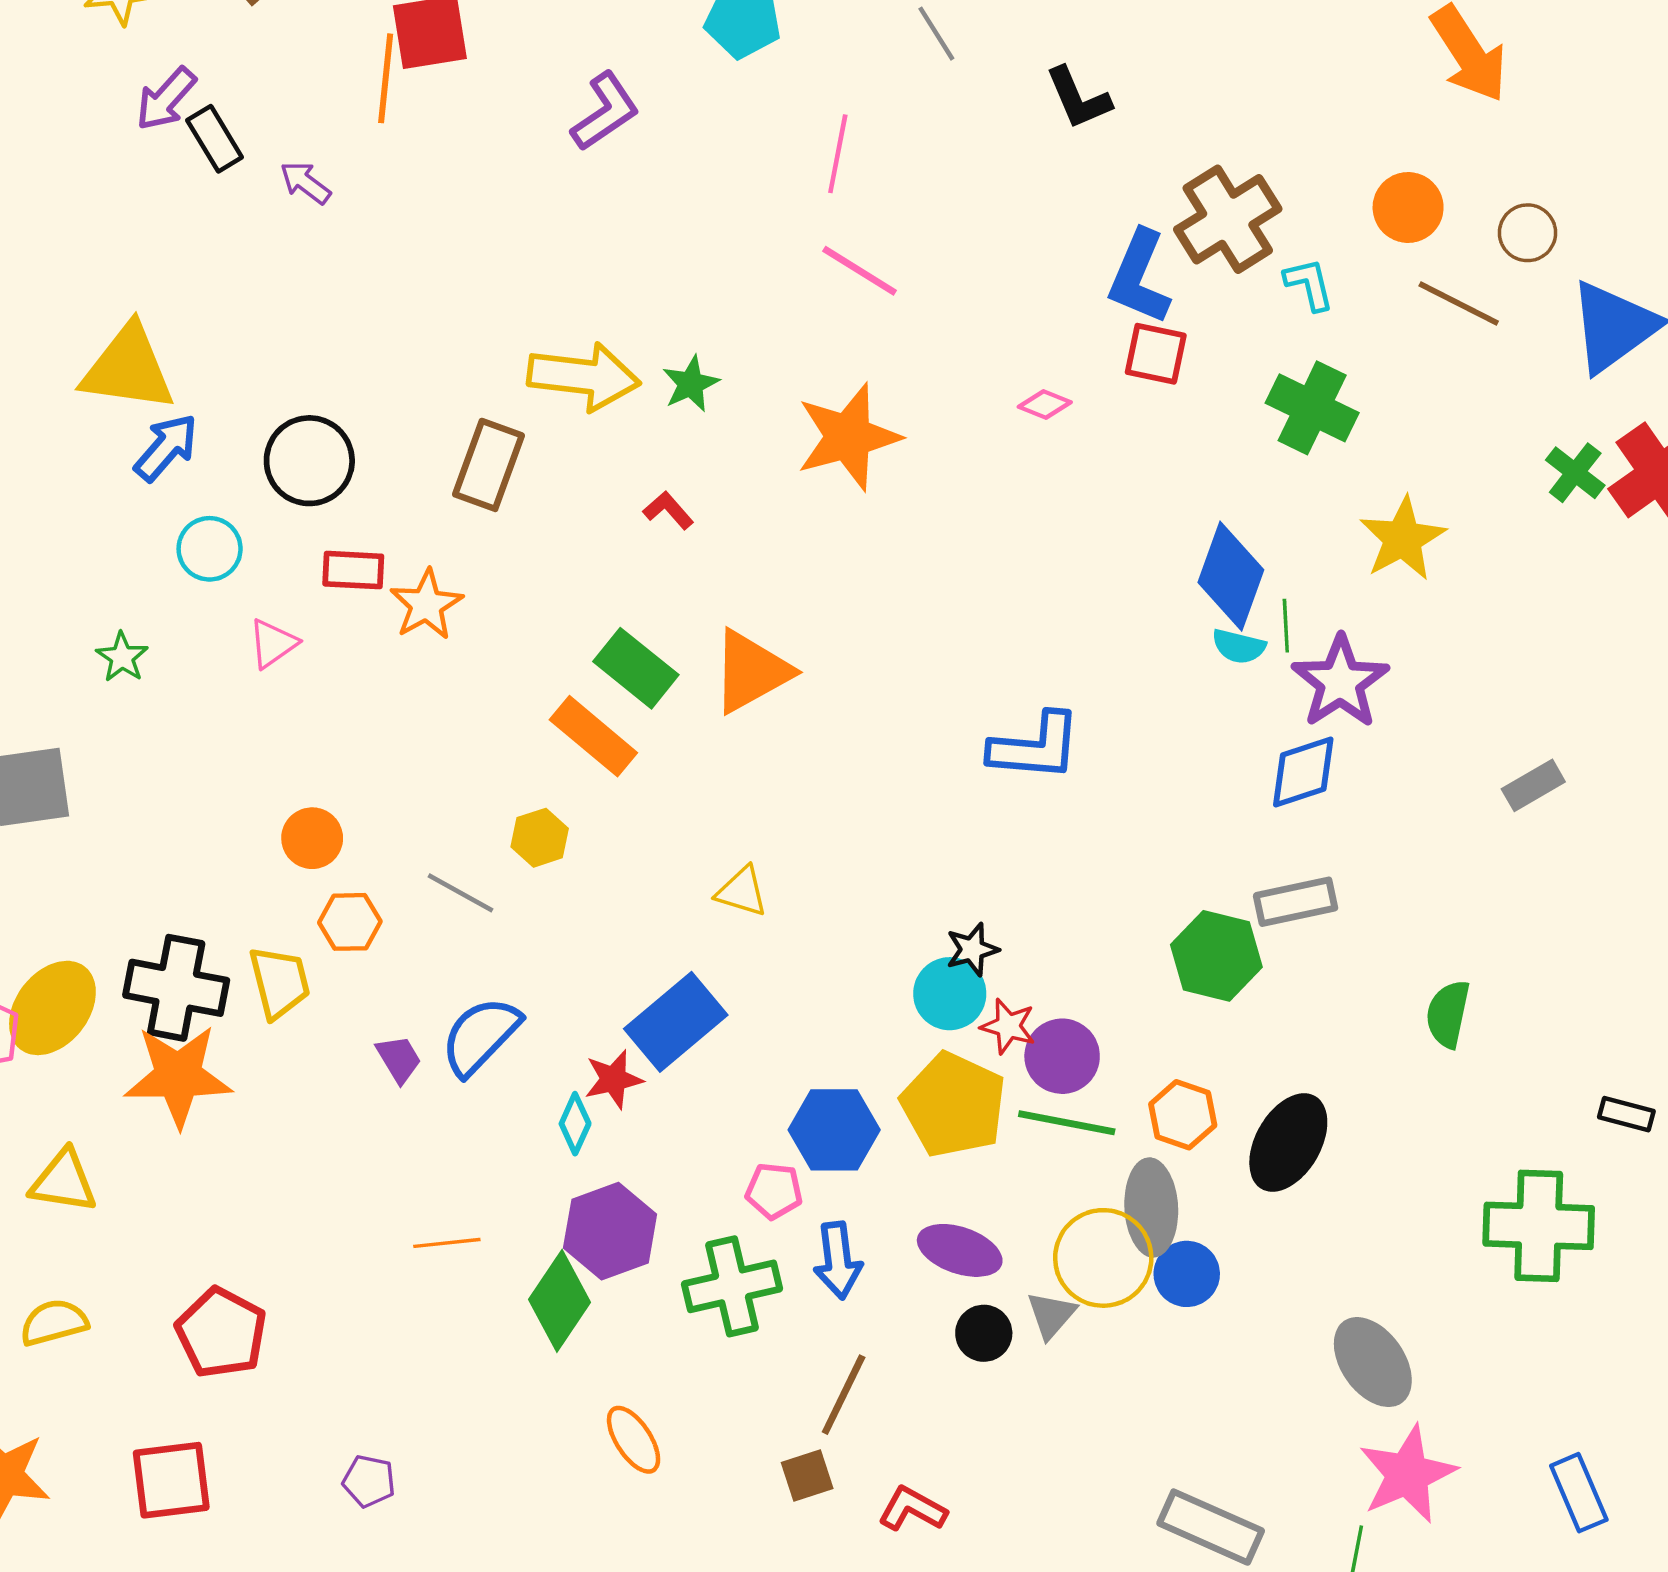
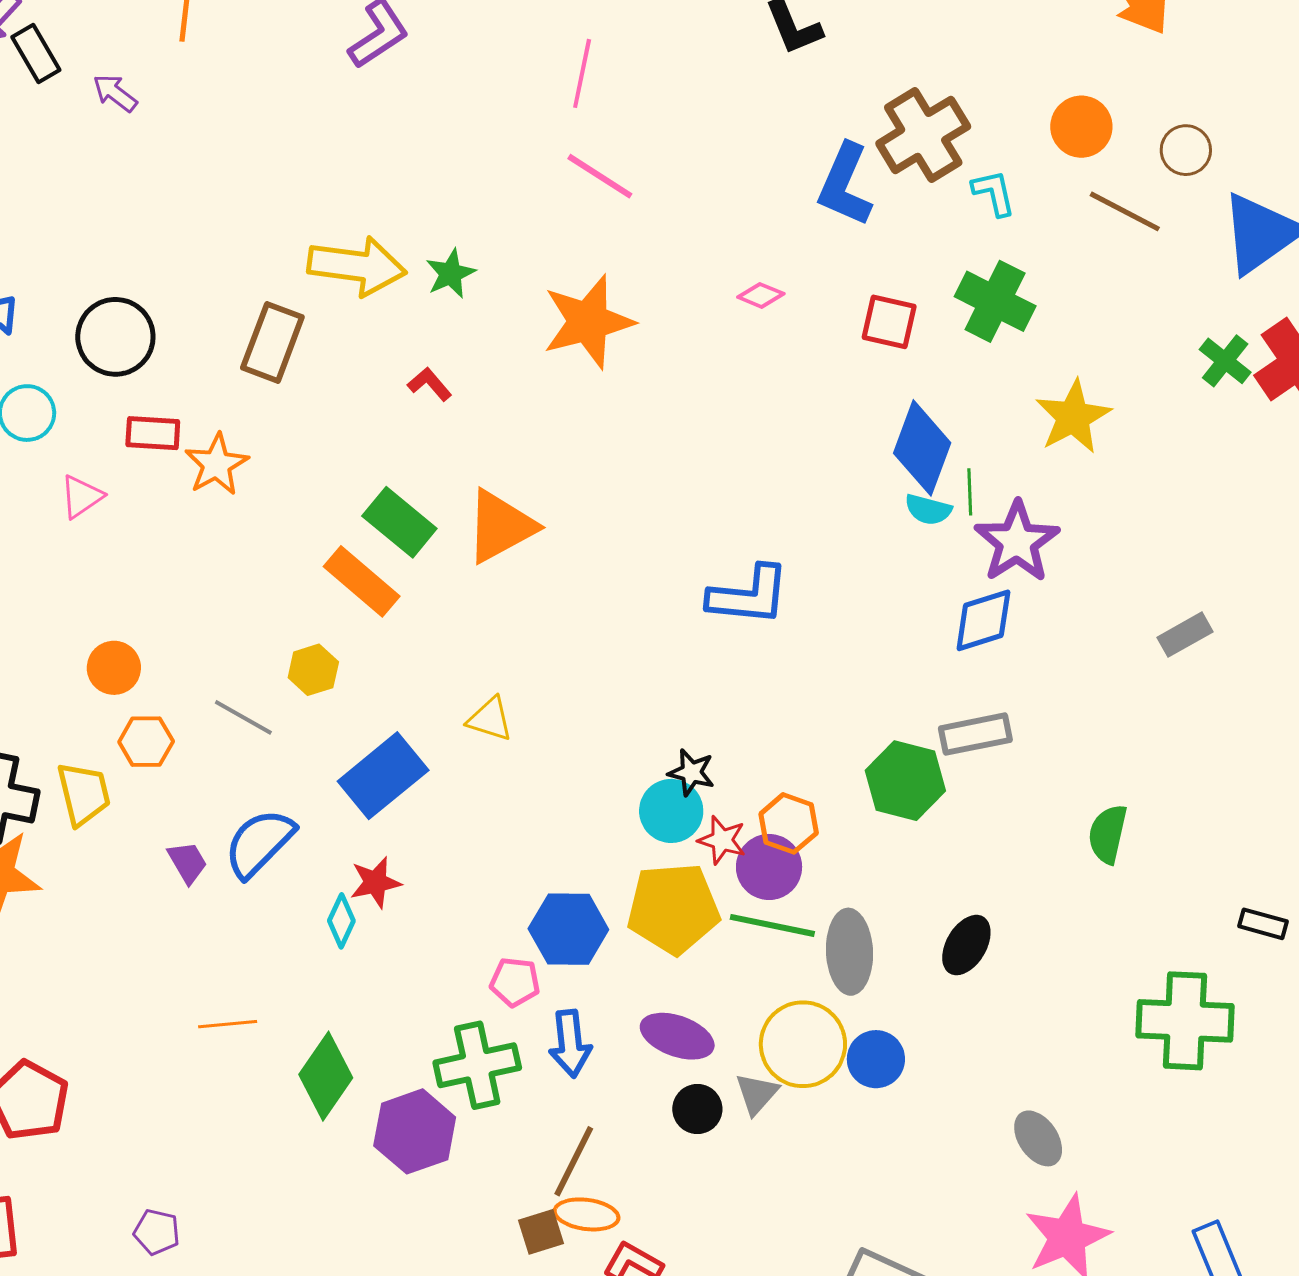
red square: (1156, 354) -> (889, 322), moved
black star: (972, 949) -> (691, 772), turned 30
blue rectangle: (676, 1022) -> (383, 776), moved
yellow pentagon: (954, 1105) -> (673, 908), turned -30
orange hexagon: (1183, 1115) -> (789, 823), moved
black ellipse: (1288, 1143) -> (966, 945), size x0.7
gray ellipse: (1151, 1207) -> (849, 952), moved
purple hexagon: (610, 1231) -> (415, 1131), moved
gray ellipse: (1373, 1362) -> (1038, 1138), size x0.7
orange ellipse: (634, 1440) -> (587, 1214), moved, turned -50

